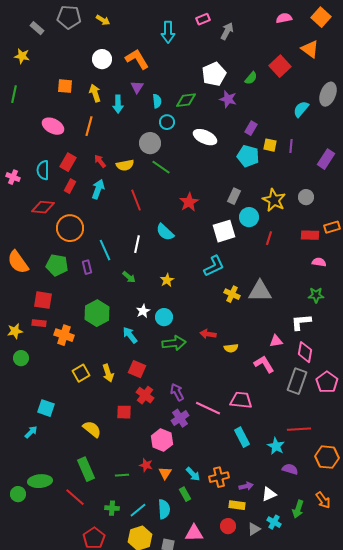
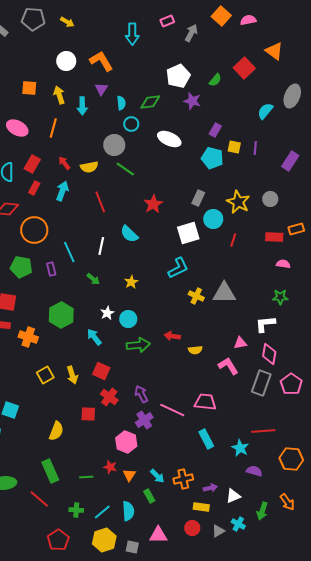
orange square: (321, 17) -> (221, 16), moved
yellow semicircle: (92, 429) -> (56, 431), turned 72

